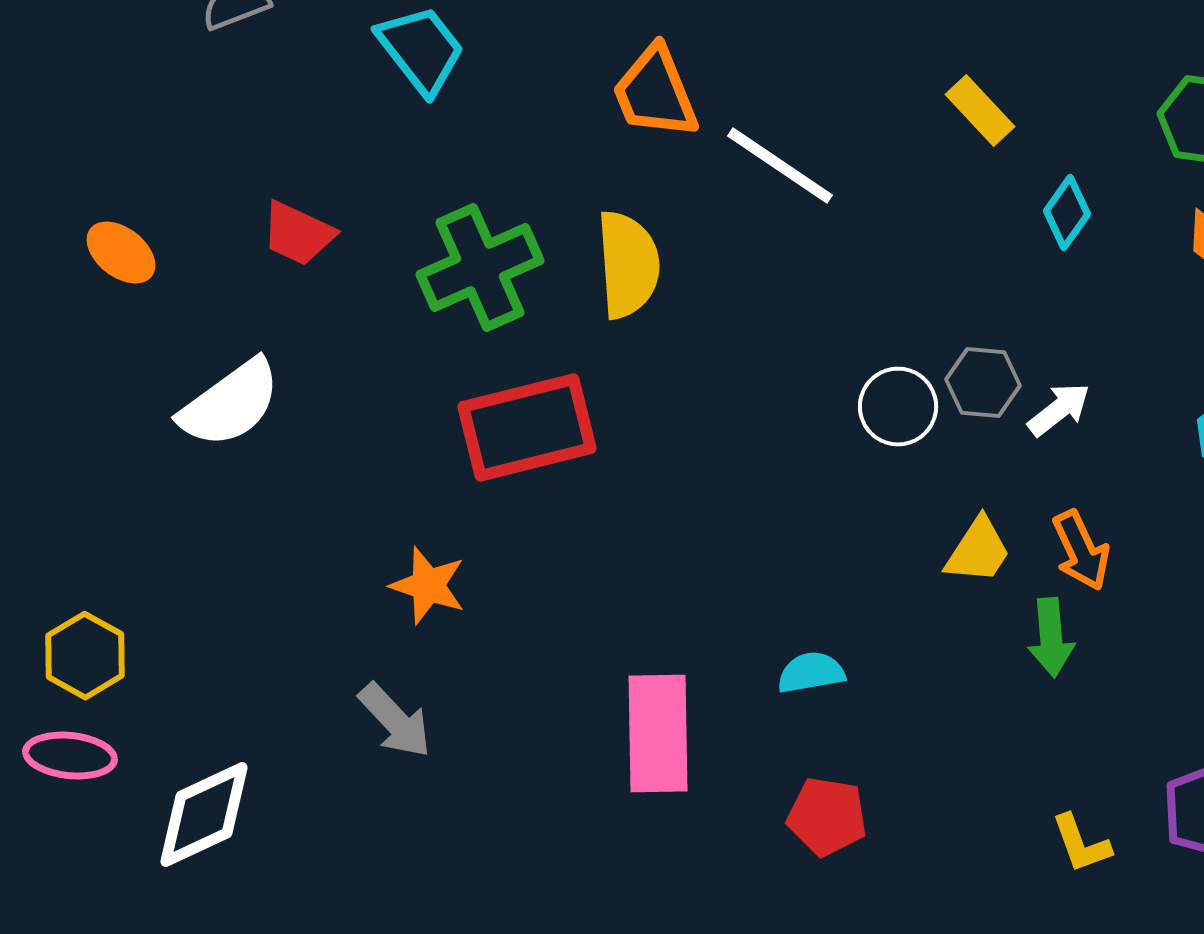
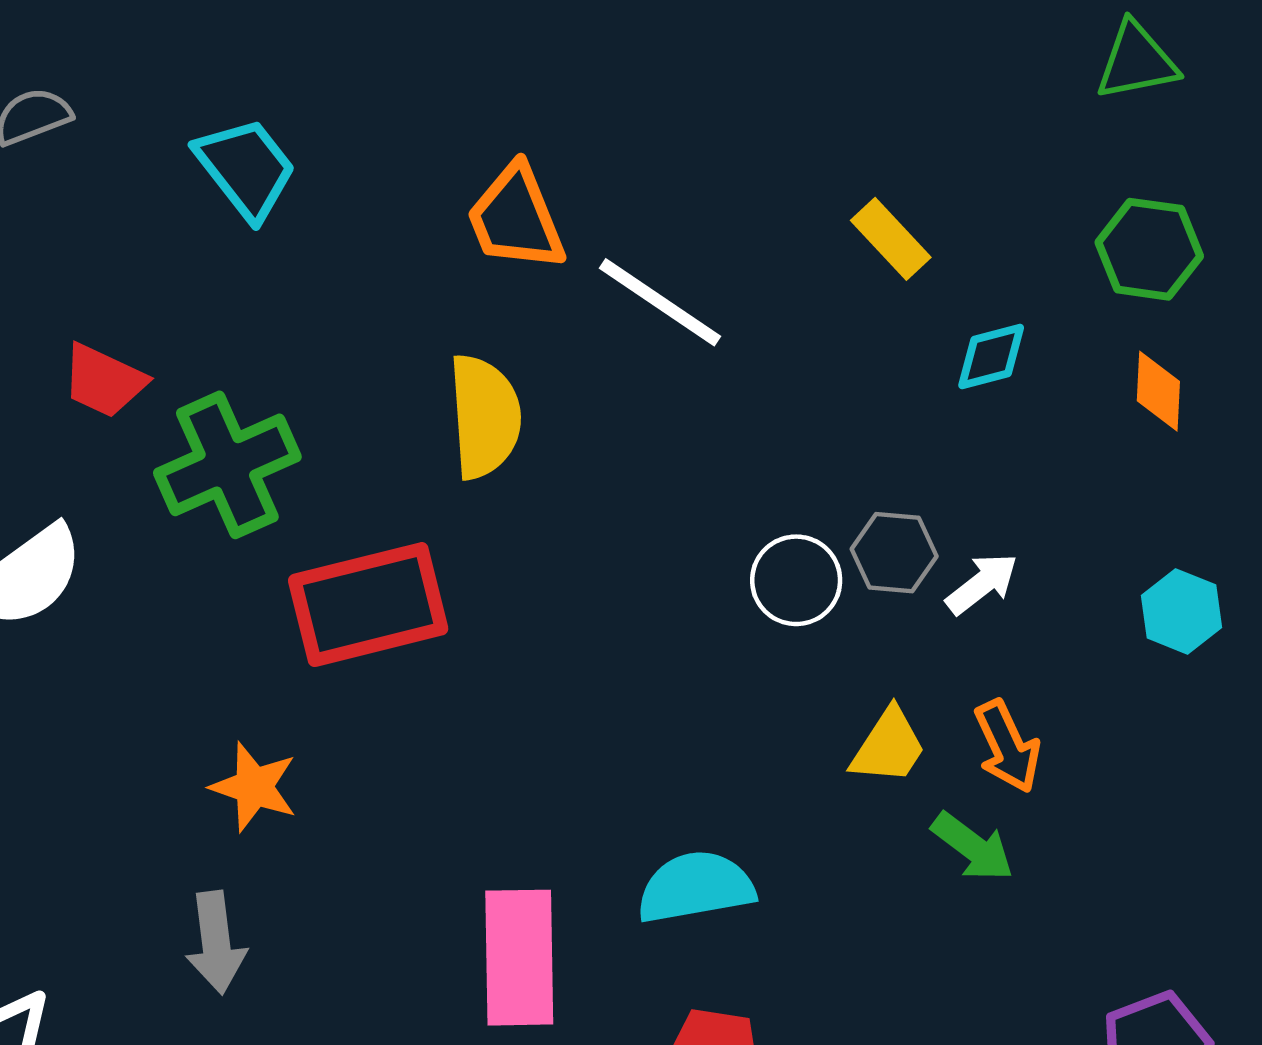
cyan diamond: (1067, 213) -> (991, 356), turned 40
green cross: (480, 268) -> (227, 465), moved
green arrow: (1051, 638) -> (973, 847), turned -48
cyan semicircle: (811, 673) -> (696, 887), size x1.5
gray arrow: (395, 721) -> (216, 943), turned 36

